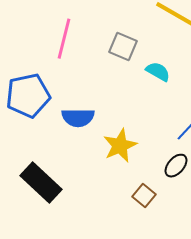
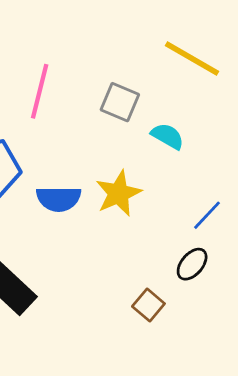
yellow star: (120, 146) -> (119, 193), moved

